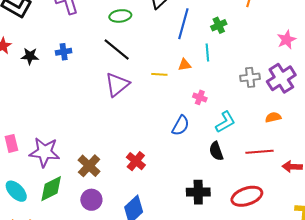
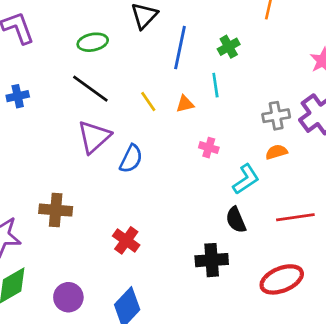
yellow line: (159, 74) -> (148, 102), moved, turned 56
orange semicircle: (273, 117) -> (276, 152), moved
blue semicircle: (181, 126) -> (131, 159), moved
brown cross: (89, 166) -> (56, 210), moved, turned -35
black cross: (198, 192) -> (212, 260), moved

